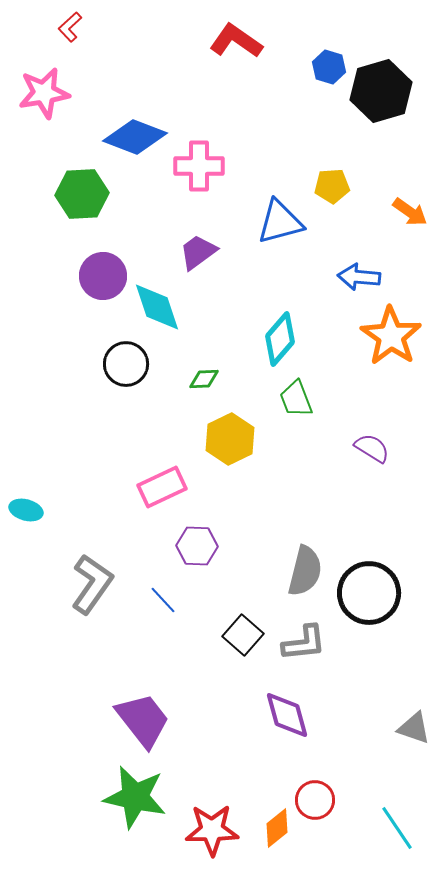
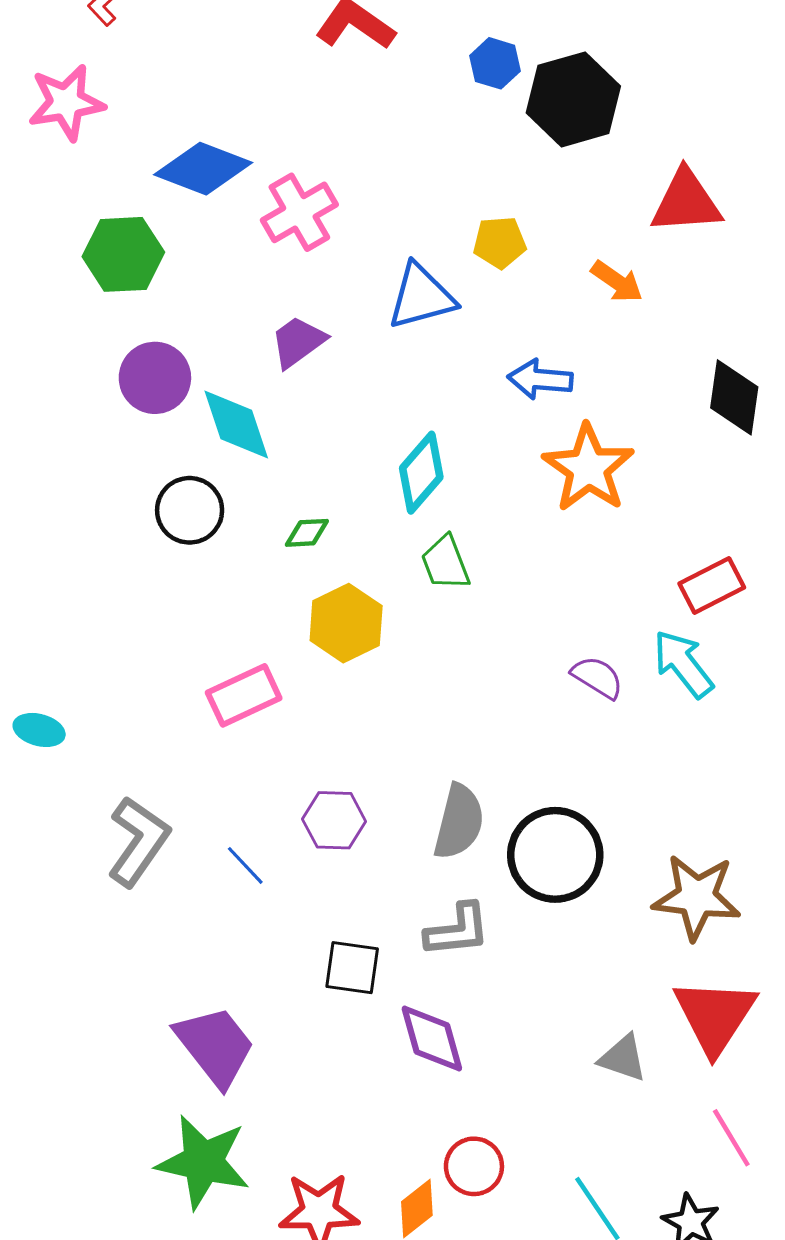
pink cross: (199, 166) -> (299, 212), turned -30
purple semicircle: (372, 448) -> (597, 677), moved
purple hexagon: (197, 546) -> (334, 820), moved
black square: (243, 635) -> (352, 968), moved, turned -33

